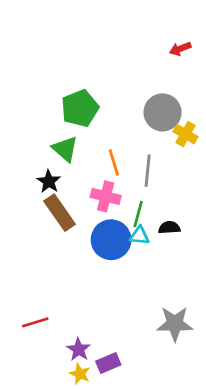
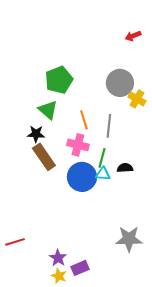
black star: (49, 181) -> (36, 134), turned -30
red line: (35, 322) -> (15, 242), moved

